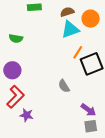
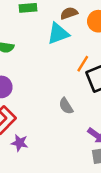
cyan triangle: (70, 29) -> (58, 34), moved

